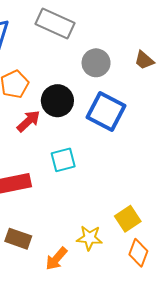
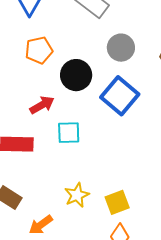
red arrow: (28, 121) -> (42, 105), moved
yellow star: (89, 238) -> (77, 195), moved, turned 30

